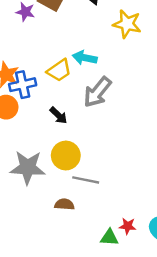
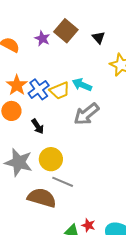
blue cross: (23, 85) -> (39, 89), moved, turned -35
black arrow: (58, 115) -> (38, 126), moved
brown semicircle: (64, 204) -> (42, 198), size x1.8

